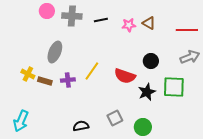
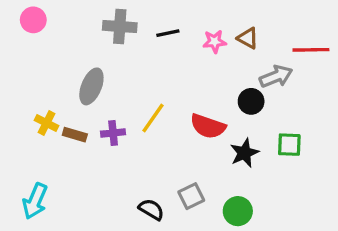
pink circle: (47, 11) -> (33, 20), moved
gray arrow: (190, 57) -> (276, 76), moved
green square: (174, 87) -> (289, 145), size x0.7
black semicircle: (81, 126) -> (151, 209), moved, turned 42

